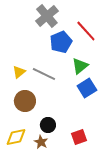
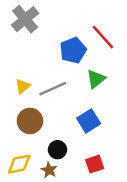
gray cross: (47, 16) -> (25, 19), moved
gray line: (44, 74) -> (53, 89), turned -50
blue square: (87, 88) -> (89, 121), moved

